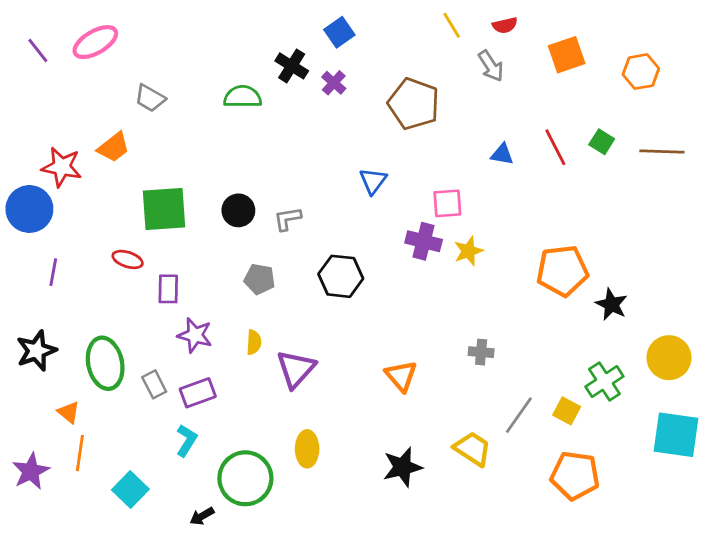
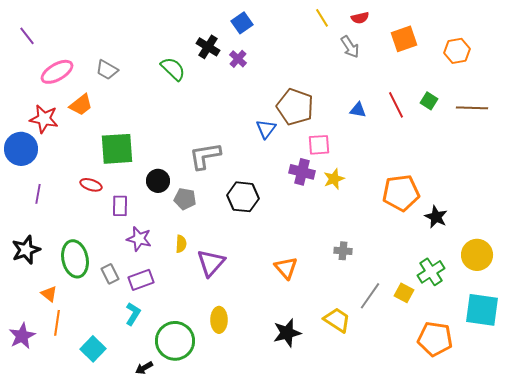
pink ellipse: (95, 42) -> (57, 72), moved
green semicircle: (243, 97) -> (173, 69), turned 44
brown pentagon: (414, 104) -> (295, 107), moved
black circle: (238, 210) -> (158, 181), moved
gray L-shape: (287, 219) -> (205, 156), size x1.6
orange pentagon: (575, 475) -> (435, 339), moved

